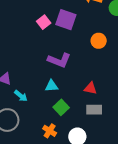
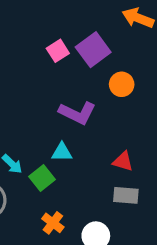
purple square: (66, 20) -> (93, 50), turned 30
orange circle: (99, 41) -> (122, 84), moved
green square: (61, 107) -> (42, 178), moved

